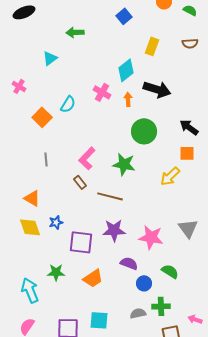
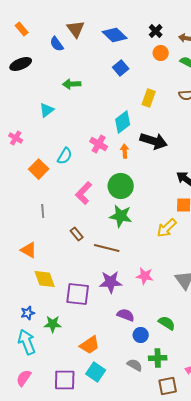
green circle: (144, 131) -> (121, 186), moved
pink L-shape: (87, 158) -> (84, 193), moved
blue star: (56, 222) -> (28, 313), moved
yellow diamond: (30, 227) -> (45, 279), moved
pink star: (151, 237) -> (145, 276), moved, size x0.7
orange trapezoid: (93, 278) -> (90, 345), moved
gray semicircle: (138, 313) -> (135, 365), turned 42
cyan square: (99, 320) -> (96, 372), turned 30

